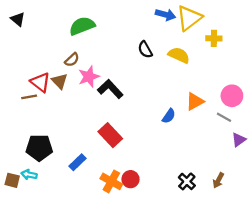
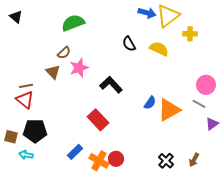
red triangle: (40, 82) -> (25, 100), moved
black L-shape: (110, 89) -> (111, 85), moved
orange triangle: (195, 101) -> (169, 110), moved, size x1.4
blue rectangle: (78, 162) -> (75, 152), moved
brown square: (12, 180) -> (11, 137), moved

